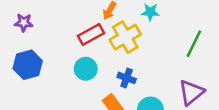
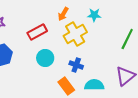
red rectangle: (91, 34) -> (37, 32), moved

